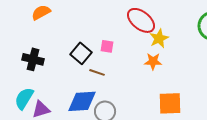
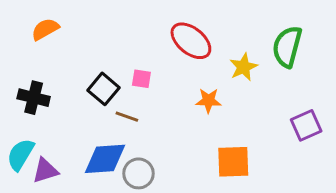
yellow star: (159, 38) -> (243, 67), moved

